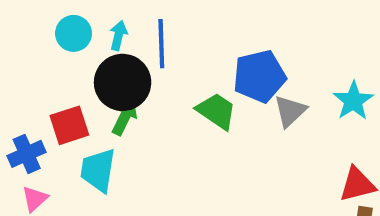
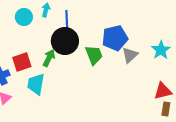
cyan arrow: (118, 35) -> (46, 10), moved
black circle: (123, 82) -> (65, 41), moved
green trapezoid: (216, 111) -> (94, 55), turned 35

